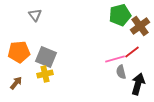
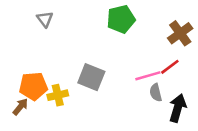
green pentagon: (120, 15) -> (121, 19), moved
orange pentagon: (19, 52) -> (33, 86), moved
gray square: (46, 57) -> (91, 77), moved

